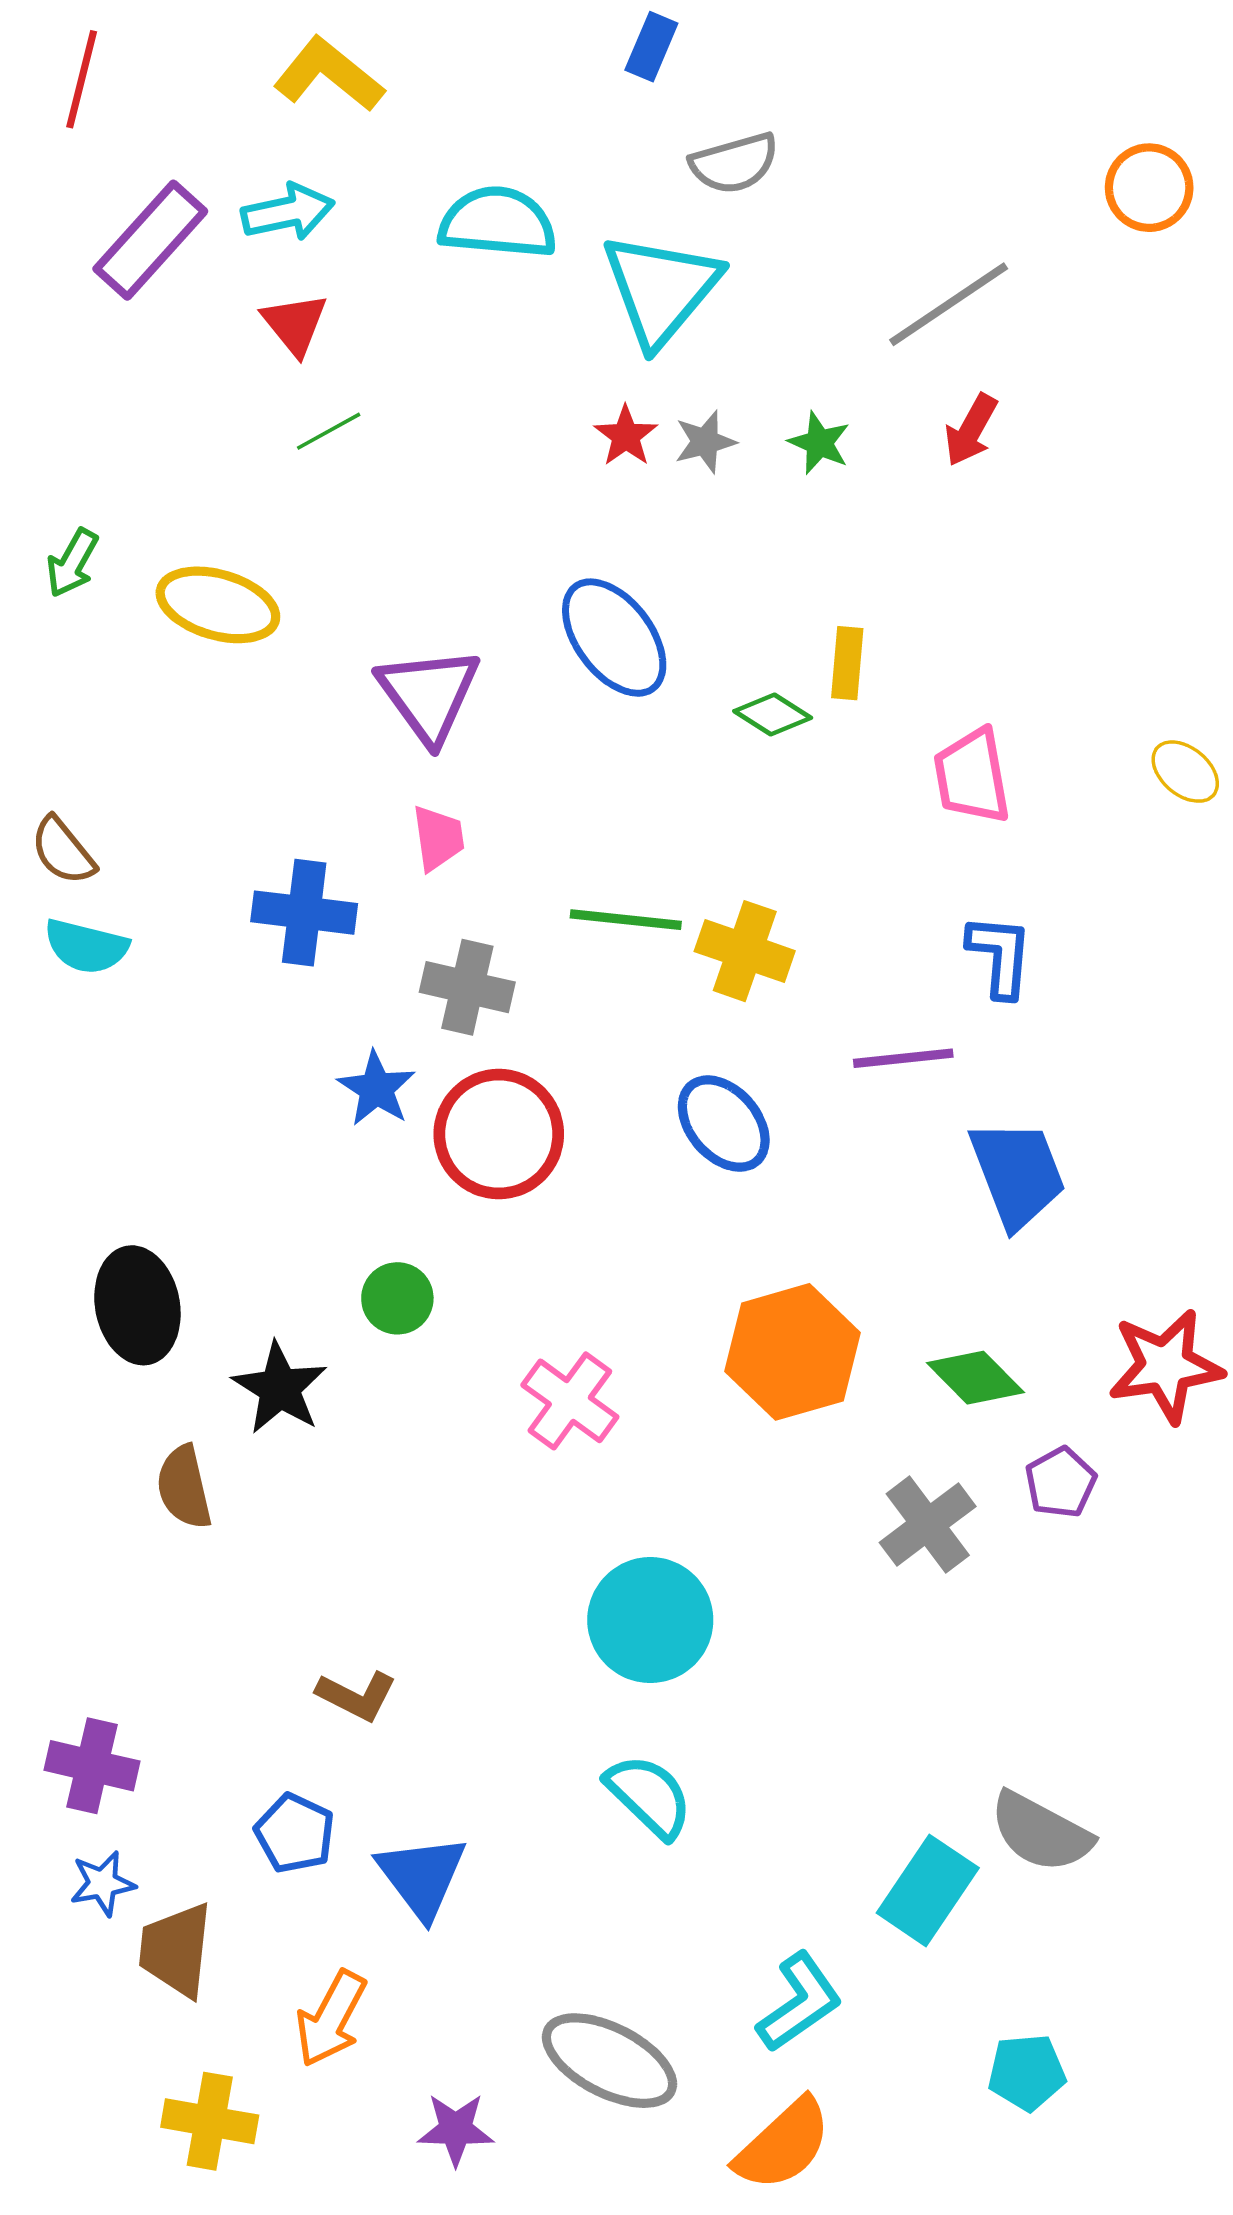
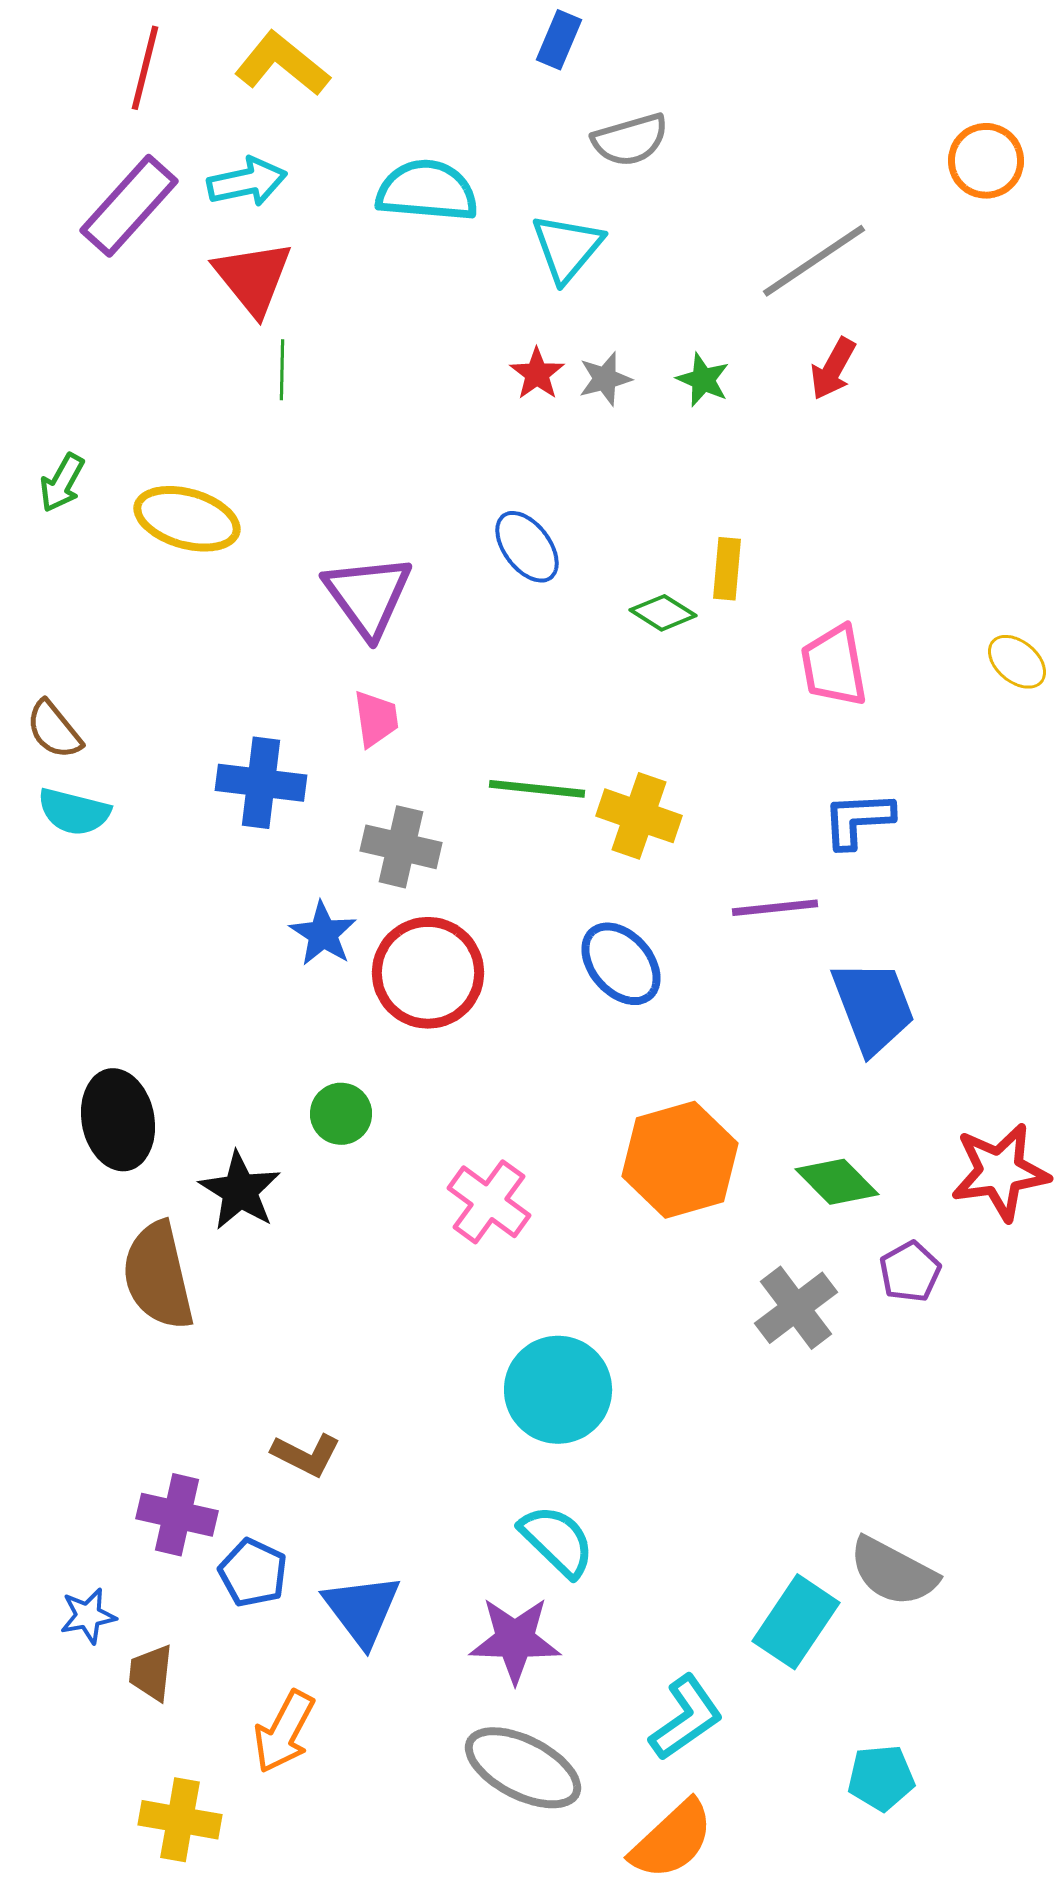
red line: (82, 79) -> (145, 68), moved
cyan triangle: (661, 289) -> (567, 248), size x0.7
red triangle: (295, 324) -> (253, 278), size x1.4
green line: (329, 431) -> (282, 370), turned -60
blue ellipse: (614, 638) -> (527, 547), size x0.7
blue L-shape: (1000, 956) -> (858, 820), turned -98
brown semicircle: (184, 1487) -> (158, 1276), size x1.5
purple cross: (92, 1766) -> (177, 1515), moved
brown trapezoid: (176, 1950) -> (151, 1673), size x0.7
purple star: (456, 2129) -> (515, 1640), moved, size x1.4

